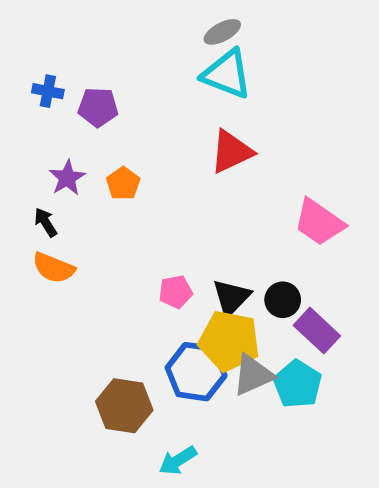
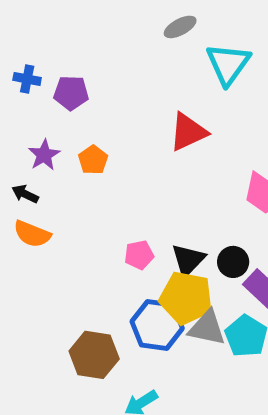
cyan triangle: (227, 74) -> (228, 64), moved, turned 45
black arrow: (46, 222) -> (25, 194), turned -32
gray triangle: (253, 375) -> (207, 328), turned 36

